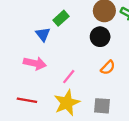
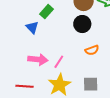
pink arrow: (35, 63) -> (38, 59), moved
orange semicircle: (108, 68) -> (92, 50), turned 32

